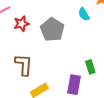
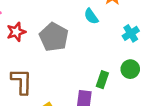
green rectangle: (90, 67) -> (102, 80), turned 40

